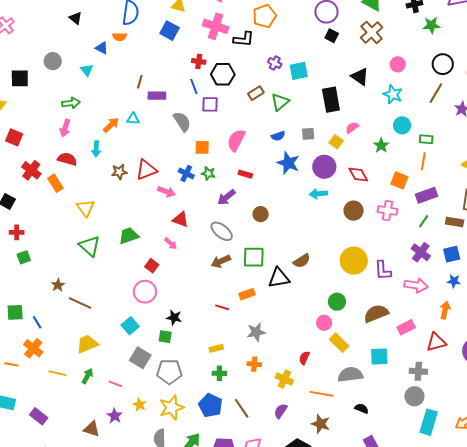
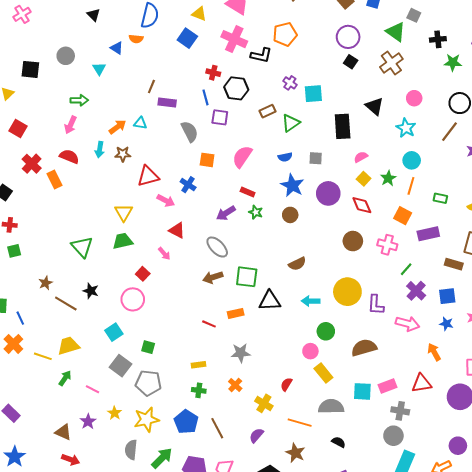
green rectangle: (426, 139) -> (440, 198), moved
yellow square: (336, 142) -> (364, 179), moved
orange line: (423, 161) -> (411, 186), moved
brown star: (119, 172) -> (123, 154), moved
green star: (208, 173) -> (256, 212), moved
cyan arrow: (318, 194) -> (311, 301), moved
yellow triangle: (85, 208) -> (124, 212), moved
brown circle: (261, 214) -> (290, 215), moved
green line: (424, 221) -> (406, 269), moved
brown semicircle: (302, 261) -> (297, 264), moved
orange arrow: (445, 310) -> (434, 352), turned -48
black star: (174, 318) -> (91, 291), moved
pink rectangle: (406, 327) -> (388, 386), moved
orange cross: (254, 364) -> (235, 385), turned 32
yellow line: (57, 373) -> (43, 356), moved

